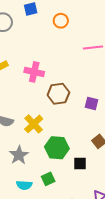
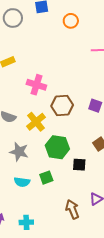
pink cross: (34, 72) -> (36, 85), moved
brown hexagon: (58, 94) -> (62, 105), moved
gray star: (19, 155) -> (19, 152), turned -30

